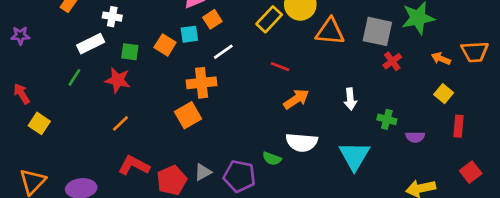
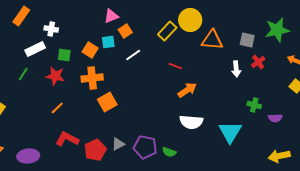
gray square: (377, 31) -> (247, 40), size x0.7
orange cross: (202, 83) -> (92, 78), moved
white arrow: (350, 99) -> (236, 69), moved
green semicircle: (272, 159) -> (169, 152), moved

